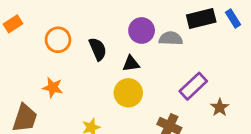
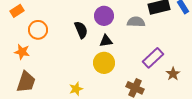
purple circle: (142, 30) -> (104, 16), moved
orange circle: (58, 40) -> (38, 30), moved
orange star: (53, 88) -> (22, 52), moved

